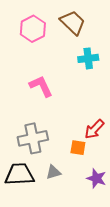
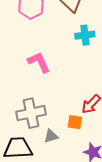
gray triangle: (53, 172) -> (51, 136), moved

